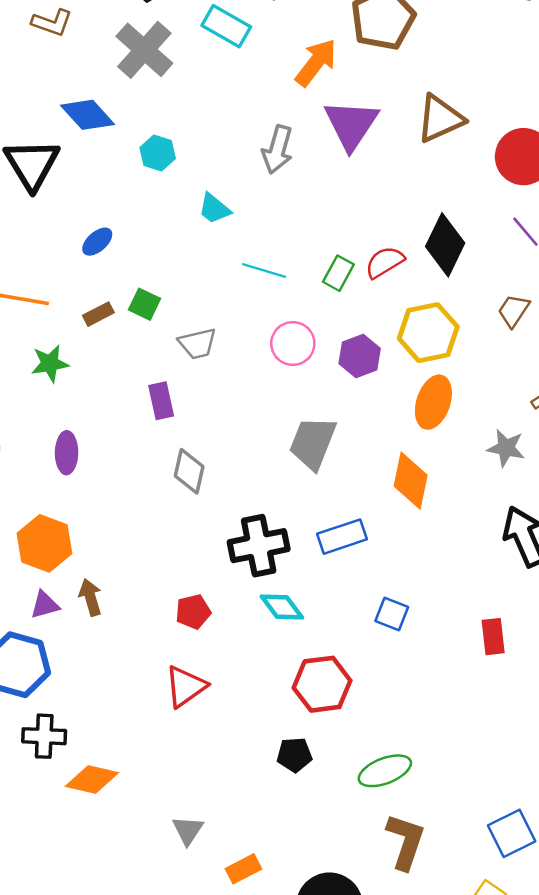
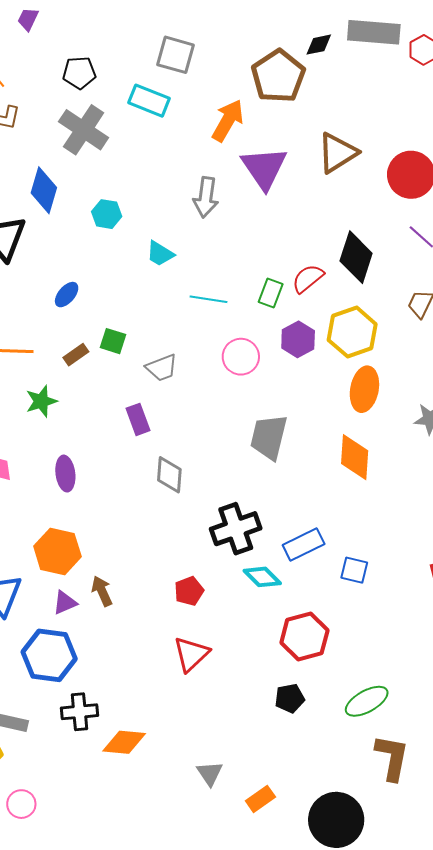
blue diamond: (88, 115) -> (44, 190), turned 66
purple hexagon: (360, 356) -> (298, 339), moved
blue rectangle: (342, 537) -> (304, 544), moved

